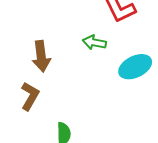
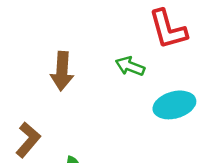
brown L-shape: (30, 96) -> (28, 140), moved

